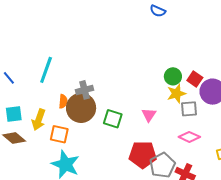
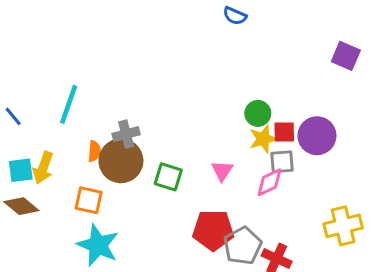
red square: (195, 79) -> (284, 132), moved, turned -35
yellow arrow: (39, 120) -> (43, 168), moved
pink diamond: (189, 137) -> (270, 182), moved, turned -50

